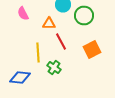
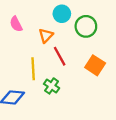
orange triangle: (49, 24) -> (46, 36), turned -48
orange square: (92, 50) -> (95, 65), turned -30

